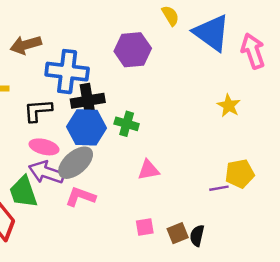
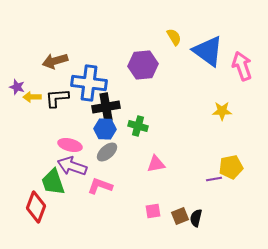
yellow star: (229, 106) -> (222, 111), turned -30
black L-shape: (38, 110) -> (57, 98), moved
blue hexagon: (87, 127) -> (105, 129), size x0.7
gray ellipse: (76, 163) -> (107, 152), moved, size x0.7

